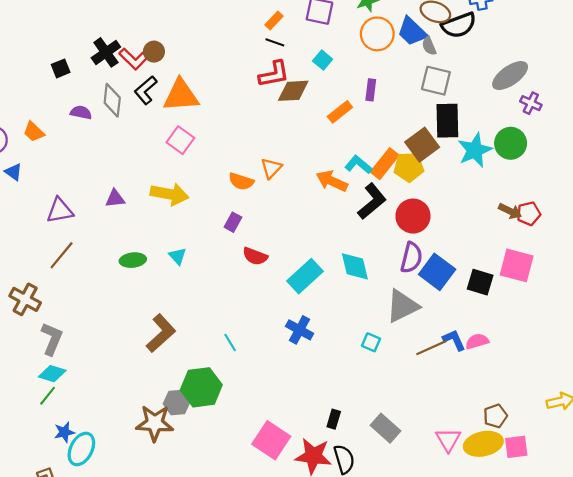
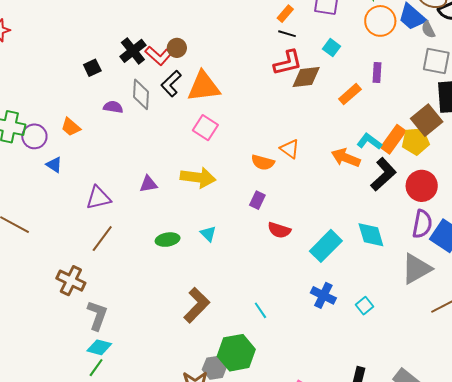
orange triangle: (271, 168) -> (290, 149), turned -35
cyan square: (371, 342) -> (365, 306), moved, turned 30

